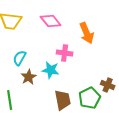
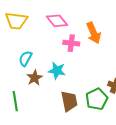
pink cross: (65, 53) -> (71, 43), moved

